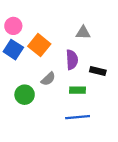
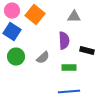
orange square: (39, 45) -> (35, 15), moved
green circle: (25, 95) -> (16, 57), moved

